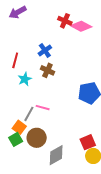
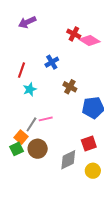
brown cross: (47, 70) -> (70, 87), moved
pink line: (43, 108) -> (46, 119), turned -32
red square: (88, 142) -> (89, 144), moved
gray diamond: (56, 155) -> (68, 160), moved

